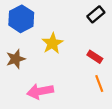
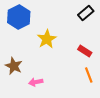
brown star: (16, 59) -> (14, 66), moved, turned -30
pink arrow: (40, 91) -> (36, 82), size x0.6

